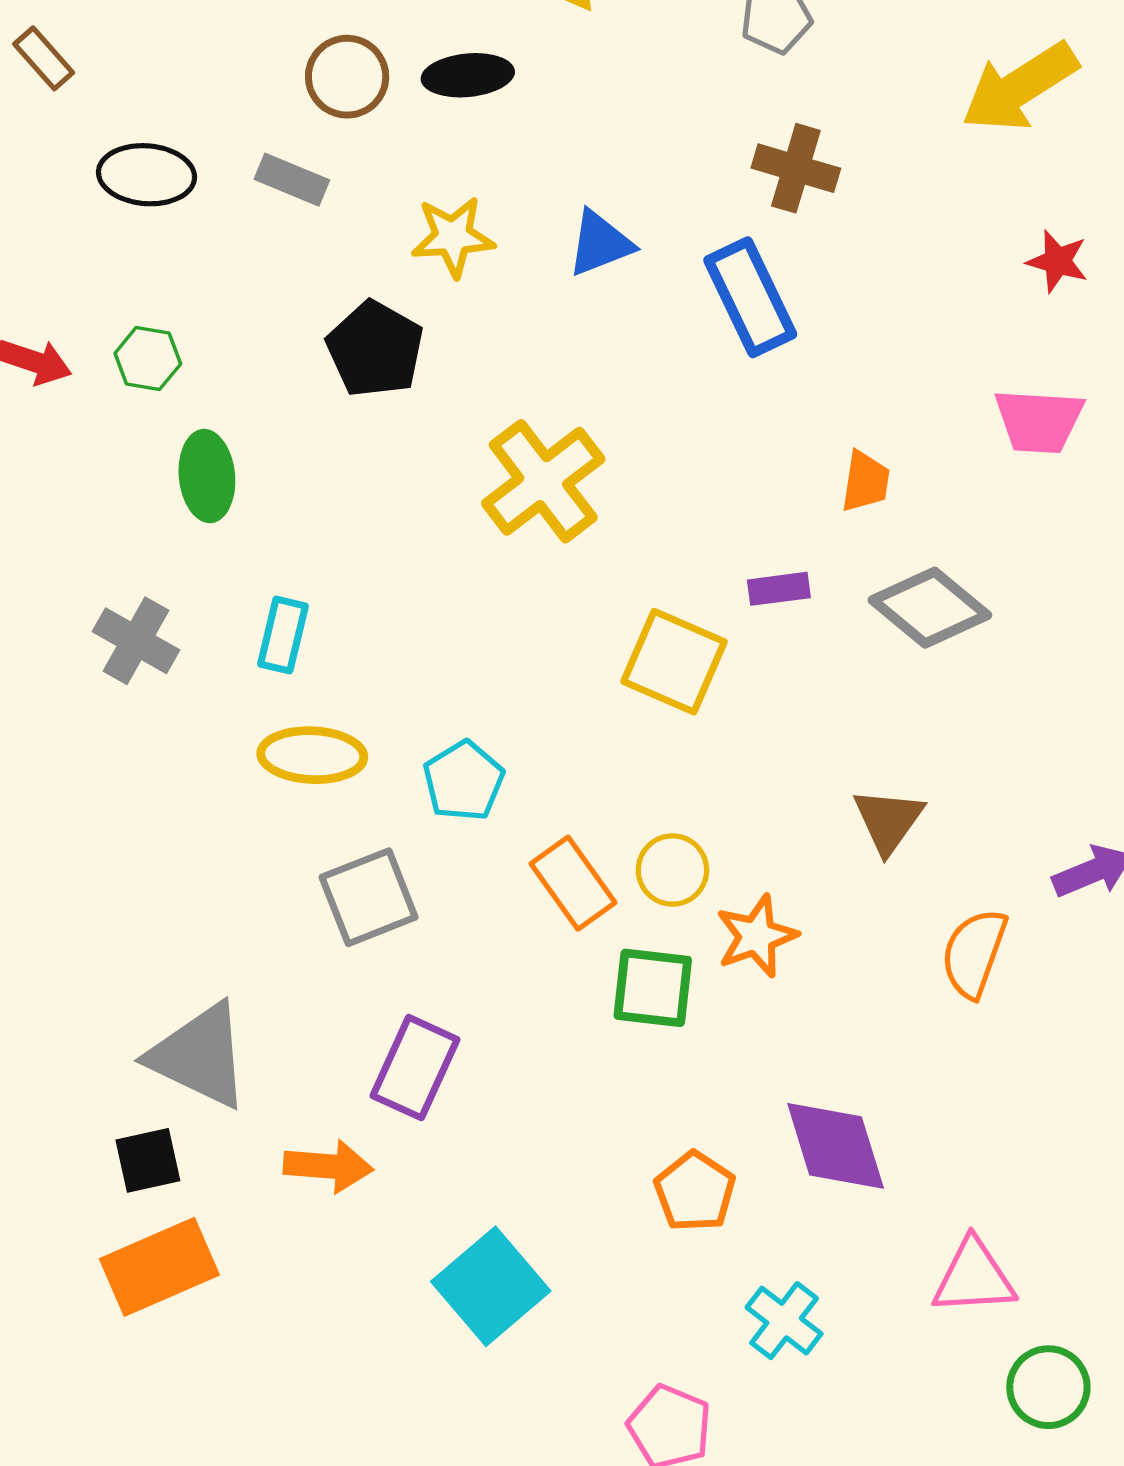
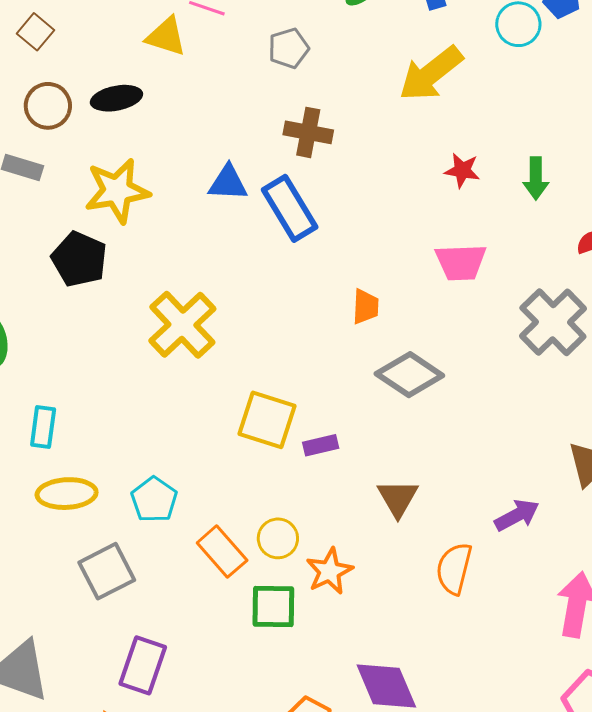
yellow star: (453, 237) -> (117, 191), size x1.4
blue triangle: (600, 243) -> (228, 183), moved, turned 30
purple rectangle: (779, 589) -> (321, 445), moved

